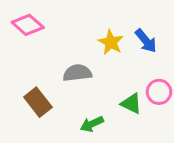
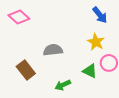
blue arrow: (146, 41) -> (100, 15), moved
yellow star: (111, 42) -> (96, 42), moved

